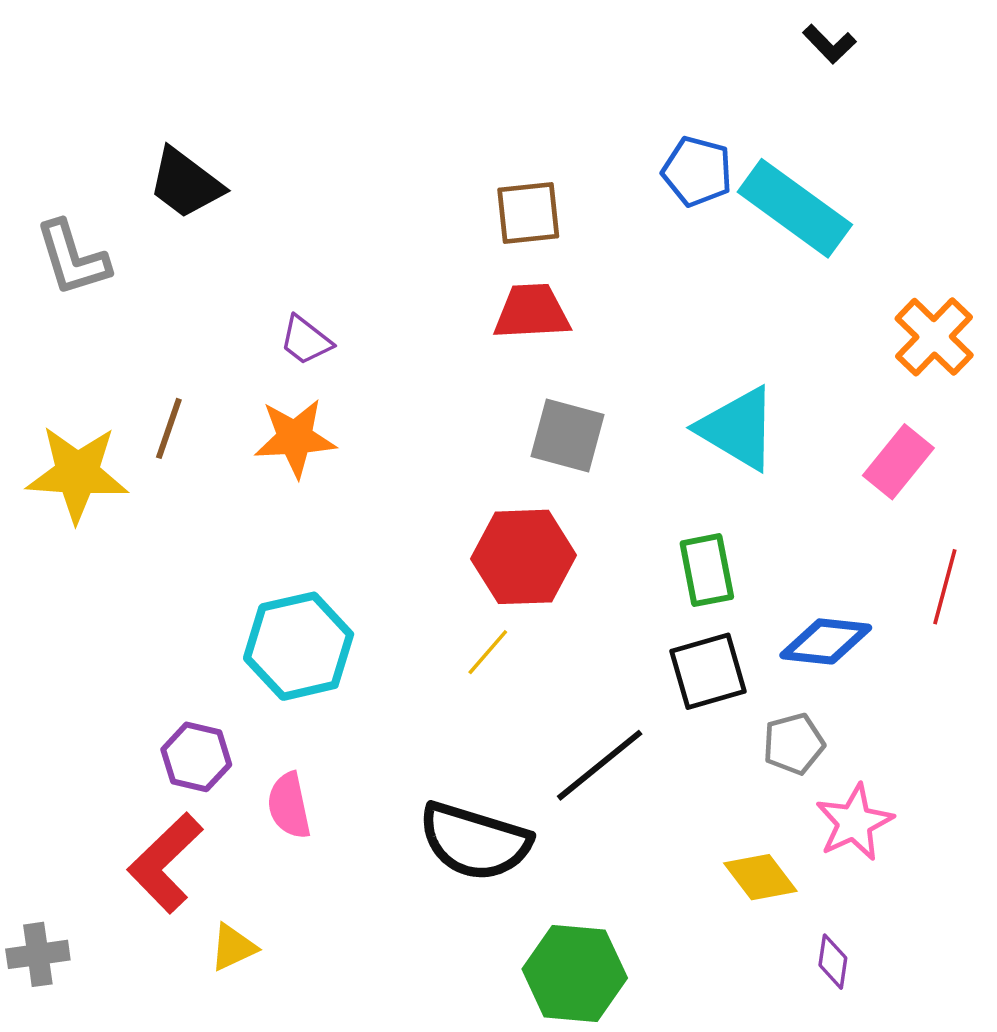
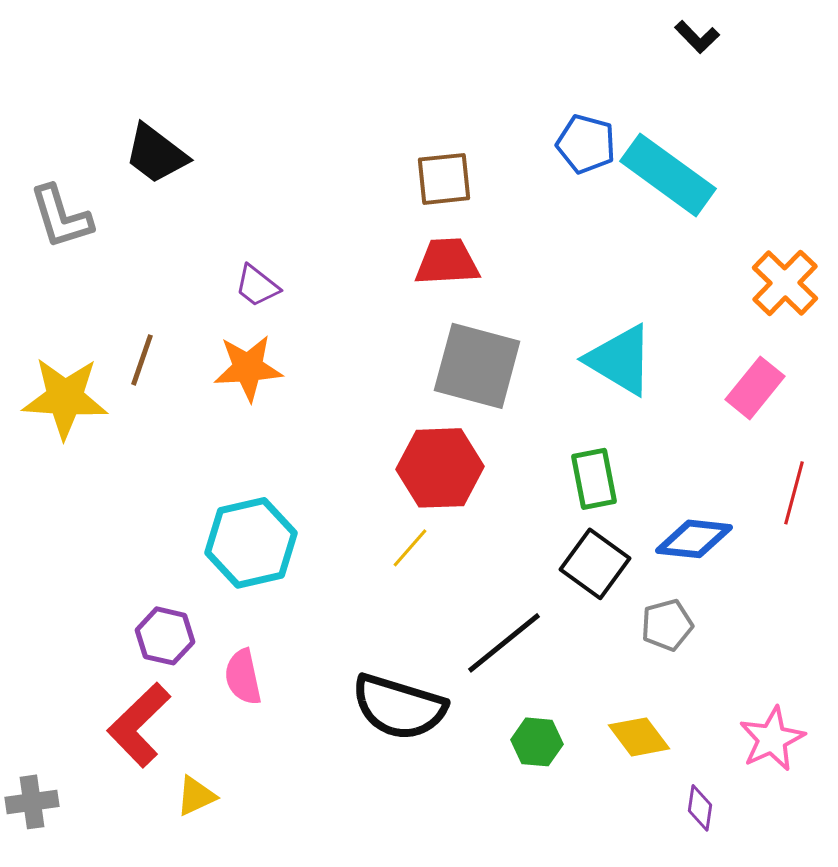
gray square: (568, 436) -> (477, 366), size x1.4
black square: (708, 671) -> (595, 564), turned -38
pink star: (854, 822) -> (772, 739), moved
green hexagon: (575, 973) -> (537, 742), moved, size x0.6

